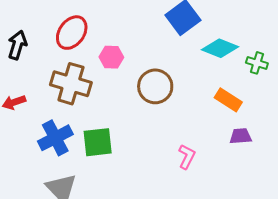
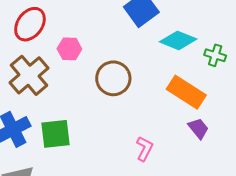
brown cross: (71, 84) -> (29, 75), turned 33
orange rectangle: (228, 100) -> (186, 92), size x1.4
purple trapezoid: (241, 136) -> (198, 128), turned 55

